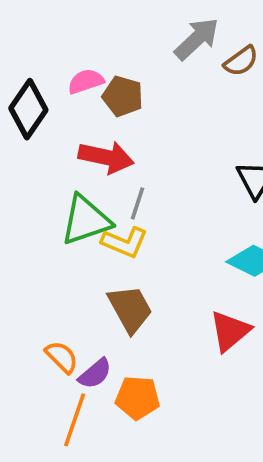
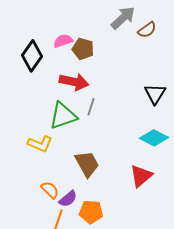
yellow L-shape: (125, 242) -> (40, 144), moved

